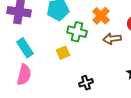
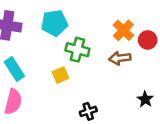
orange cross: (101, 16) -> (123, 30), moved

